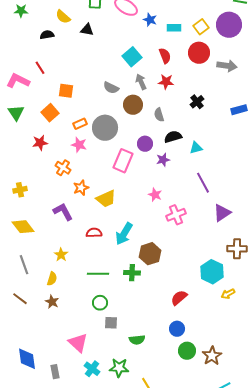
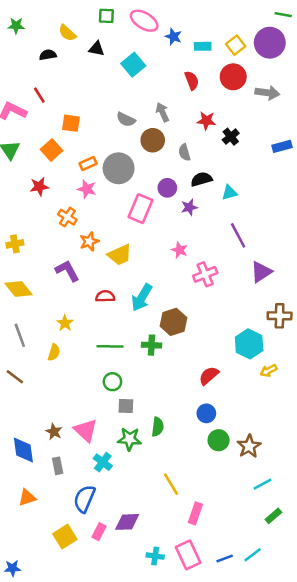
cyan square: (132, 57) -> (133, 65), moved
red star: (166, 82) -> (206, 121), moved
brown star: (52, 302) -> (54, 432), moved
green semicircle: (137, 340) -> (158, 427), turned -77
green star: (119, 368) -> (130, 439), moved

